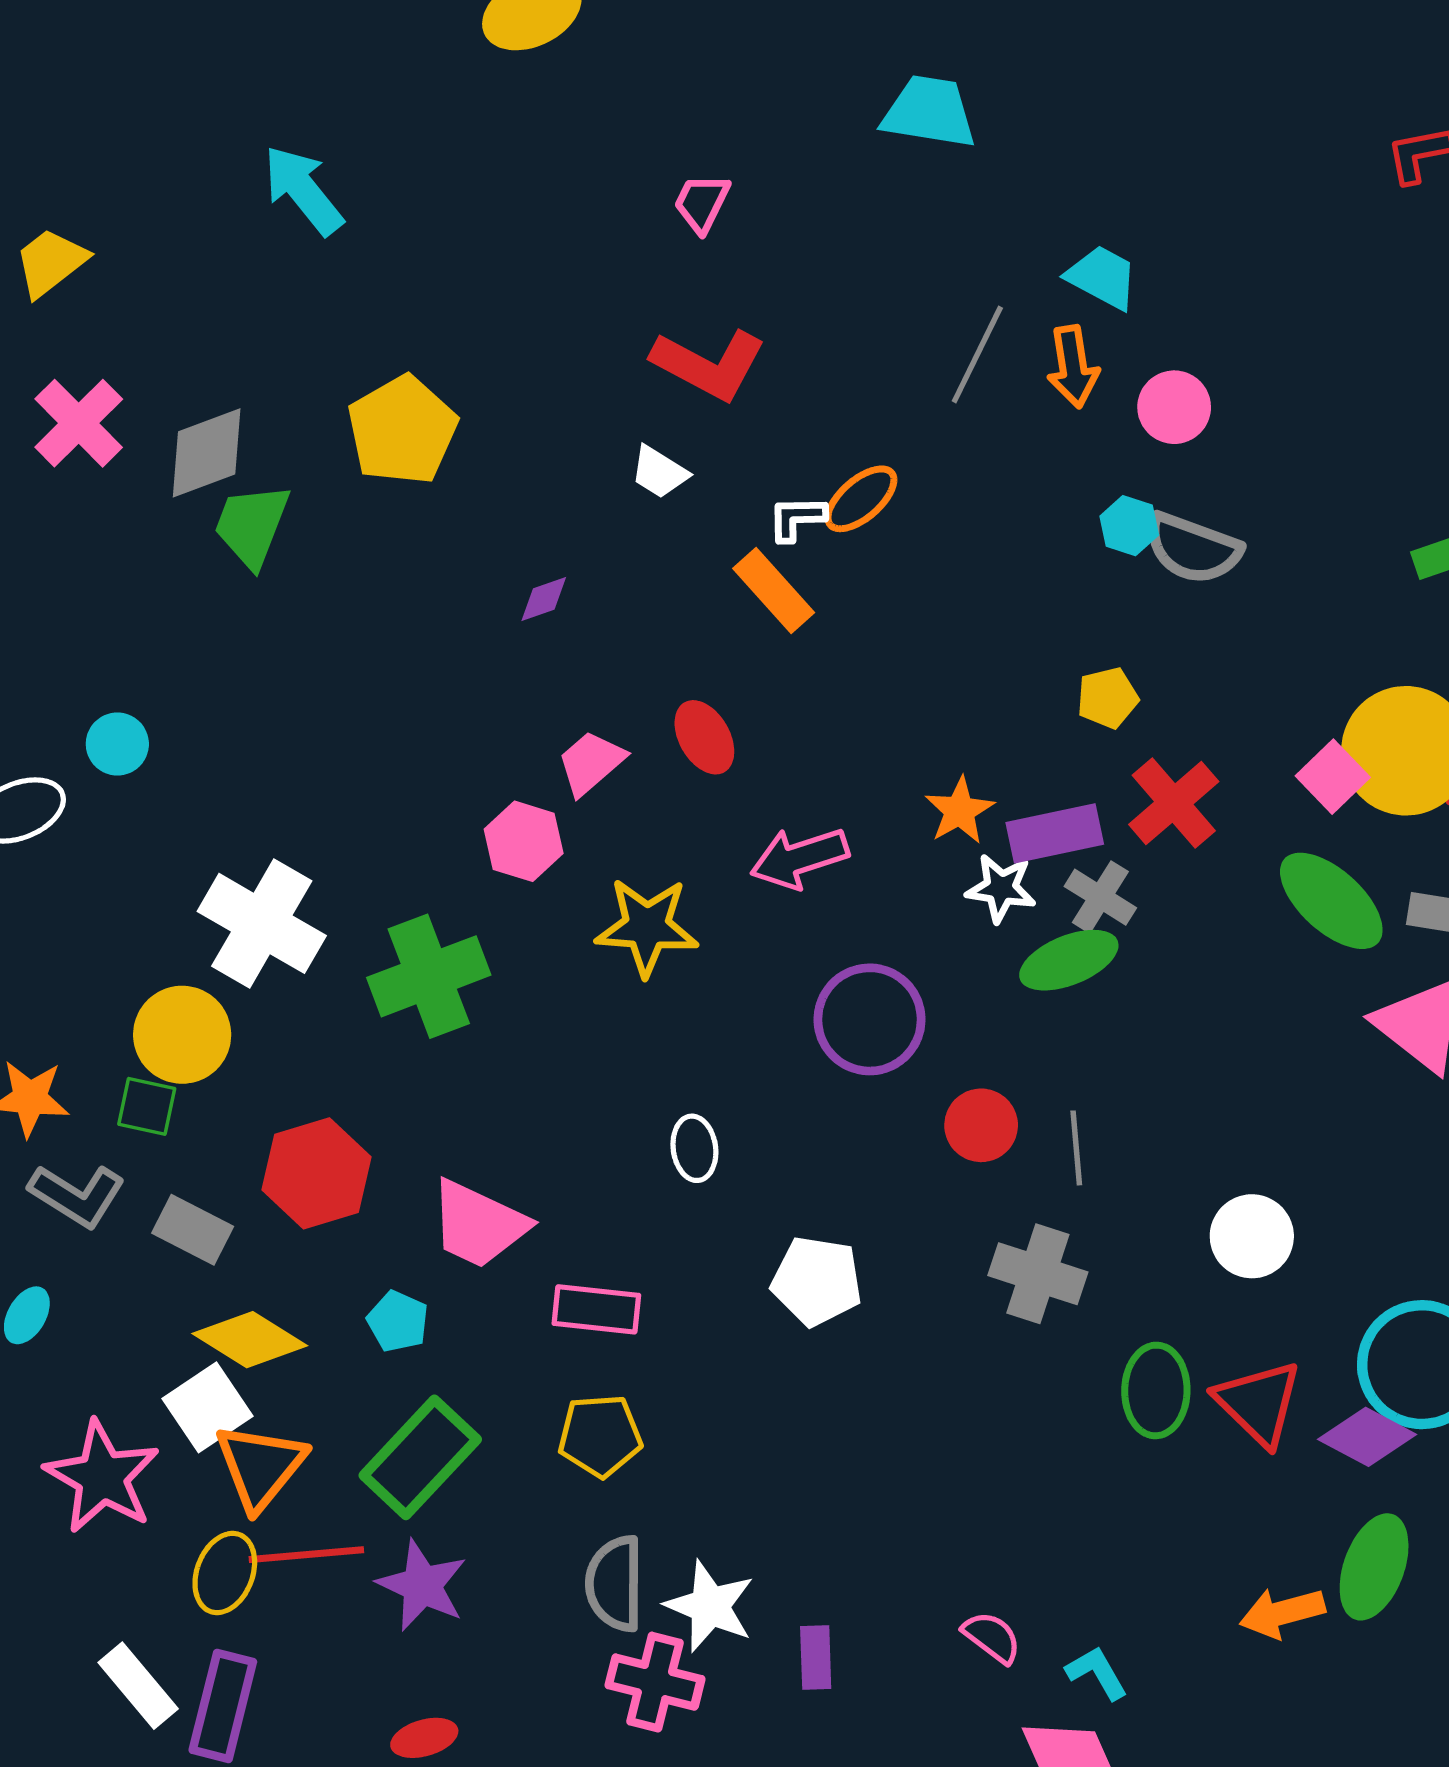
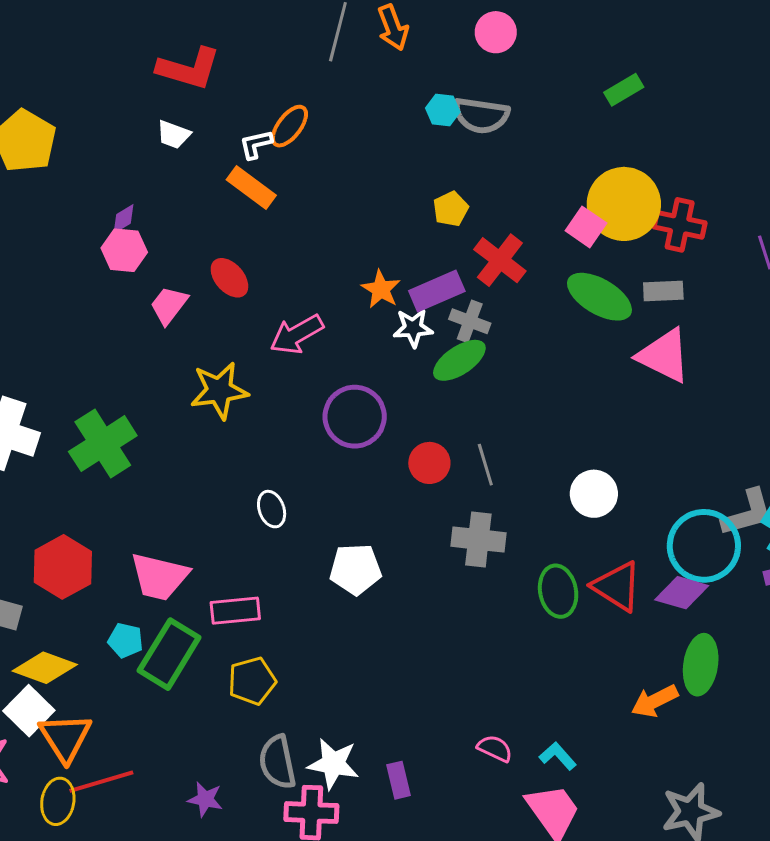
pink circle: (1174, 407) -> (496, 32), moved
pink hexagon: (524, 841) -> (124, 250), moved
green rectangle: (420, 1457) -> (169, 654), moved
purple star: (422, 1585) -> (205, 799), moved, size x0.7

